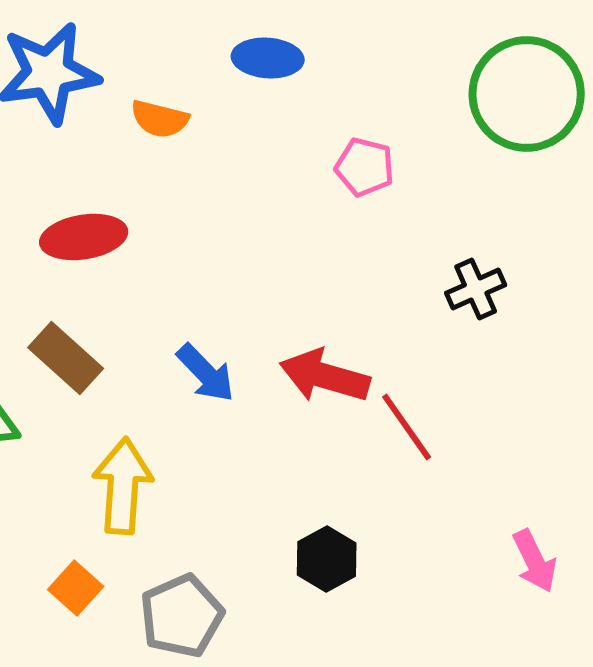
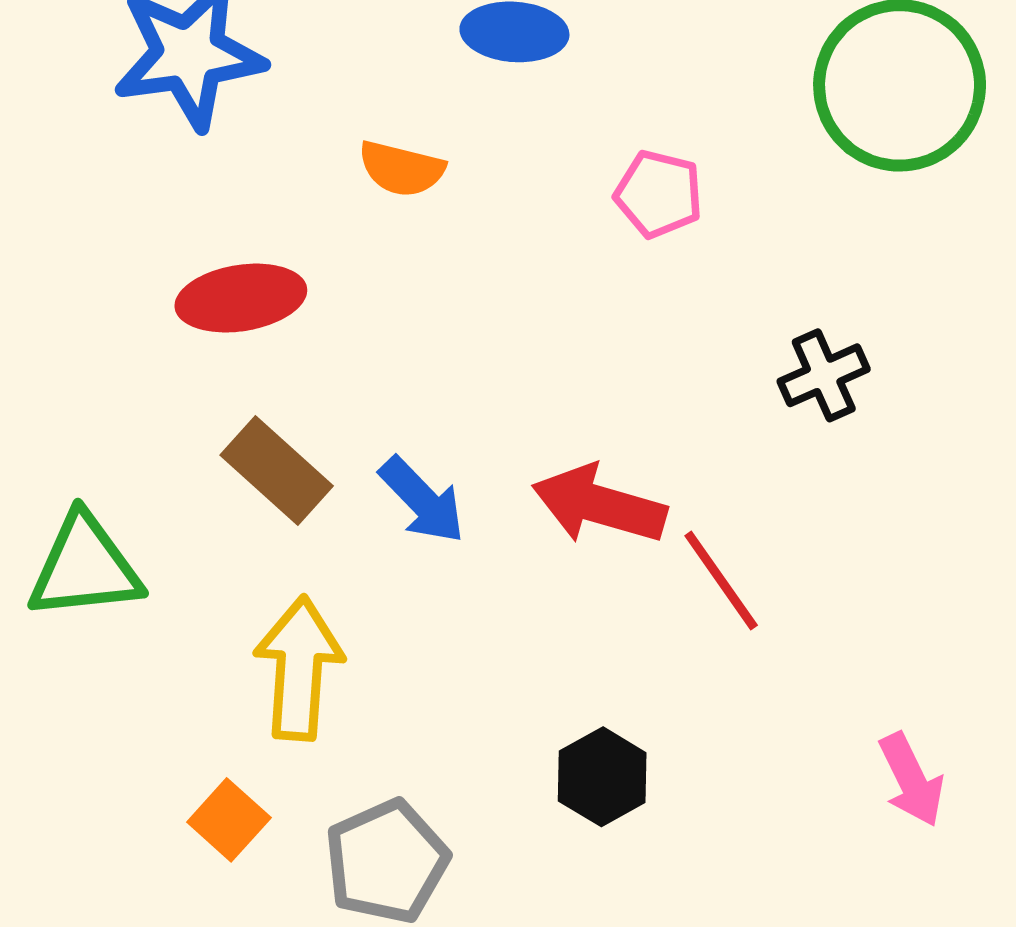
orange semicircle: (160, 119) -> (401, 169), moved
brown rectangle: (66, 358) -> (277, 471), moved

